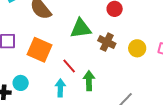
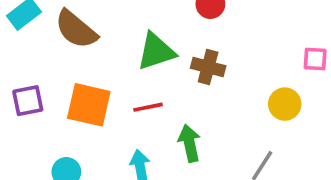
yellow circle: (137, 48) -> (285, 104), moved
red line: (69, 66) -> (148, 107), moved, turned -49

